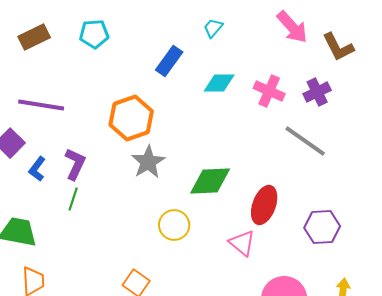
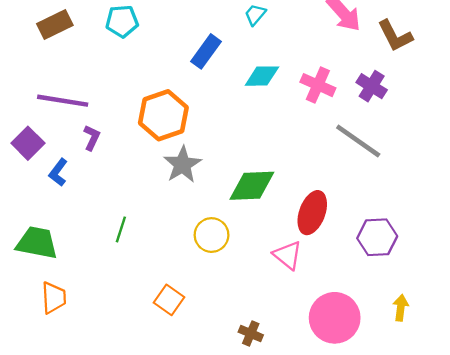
purple cross: (317, 92) -> (372, 86), turned -32
purple L-shape: (75, 164) -> (92, 138), moved, size x0.7
green line: (73, 199) -> (121, 229), moved

